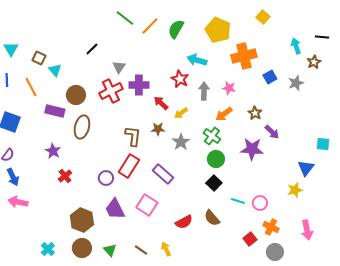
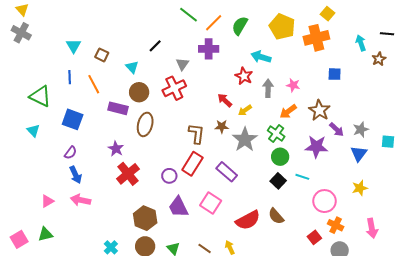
orange cross: (244, 56) -> (316, 38), moved
cyan triangle: (55, 70) -> (132, 67), moved
blue square: (270, 77) -> (335, 74), turned 32
gray star: (296, 83) -> (361, 129), moved
purple cross: (139, 85) -> (209, 49), moved
brown star: (255, 113) -> (319, 110), size x1.5
gray star: (181, 142) -> (245, 140), size x1.4
blue triangle: (306, 168) -> (359, 154), moved
red cross: (65, 176) -> (128, 174), size x1.6
cyan line: (238, 201) -> (302, 177), moved
pink circle: (260, 203) -> (324, 201), size x1.5
red semicircle: (184, 222) -> (248, 220), size x1.4

